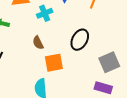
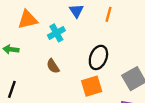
orange square: (54, 63) -> (92, 86), moved

